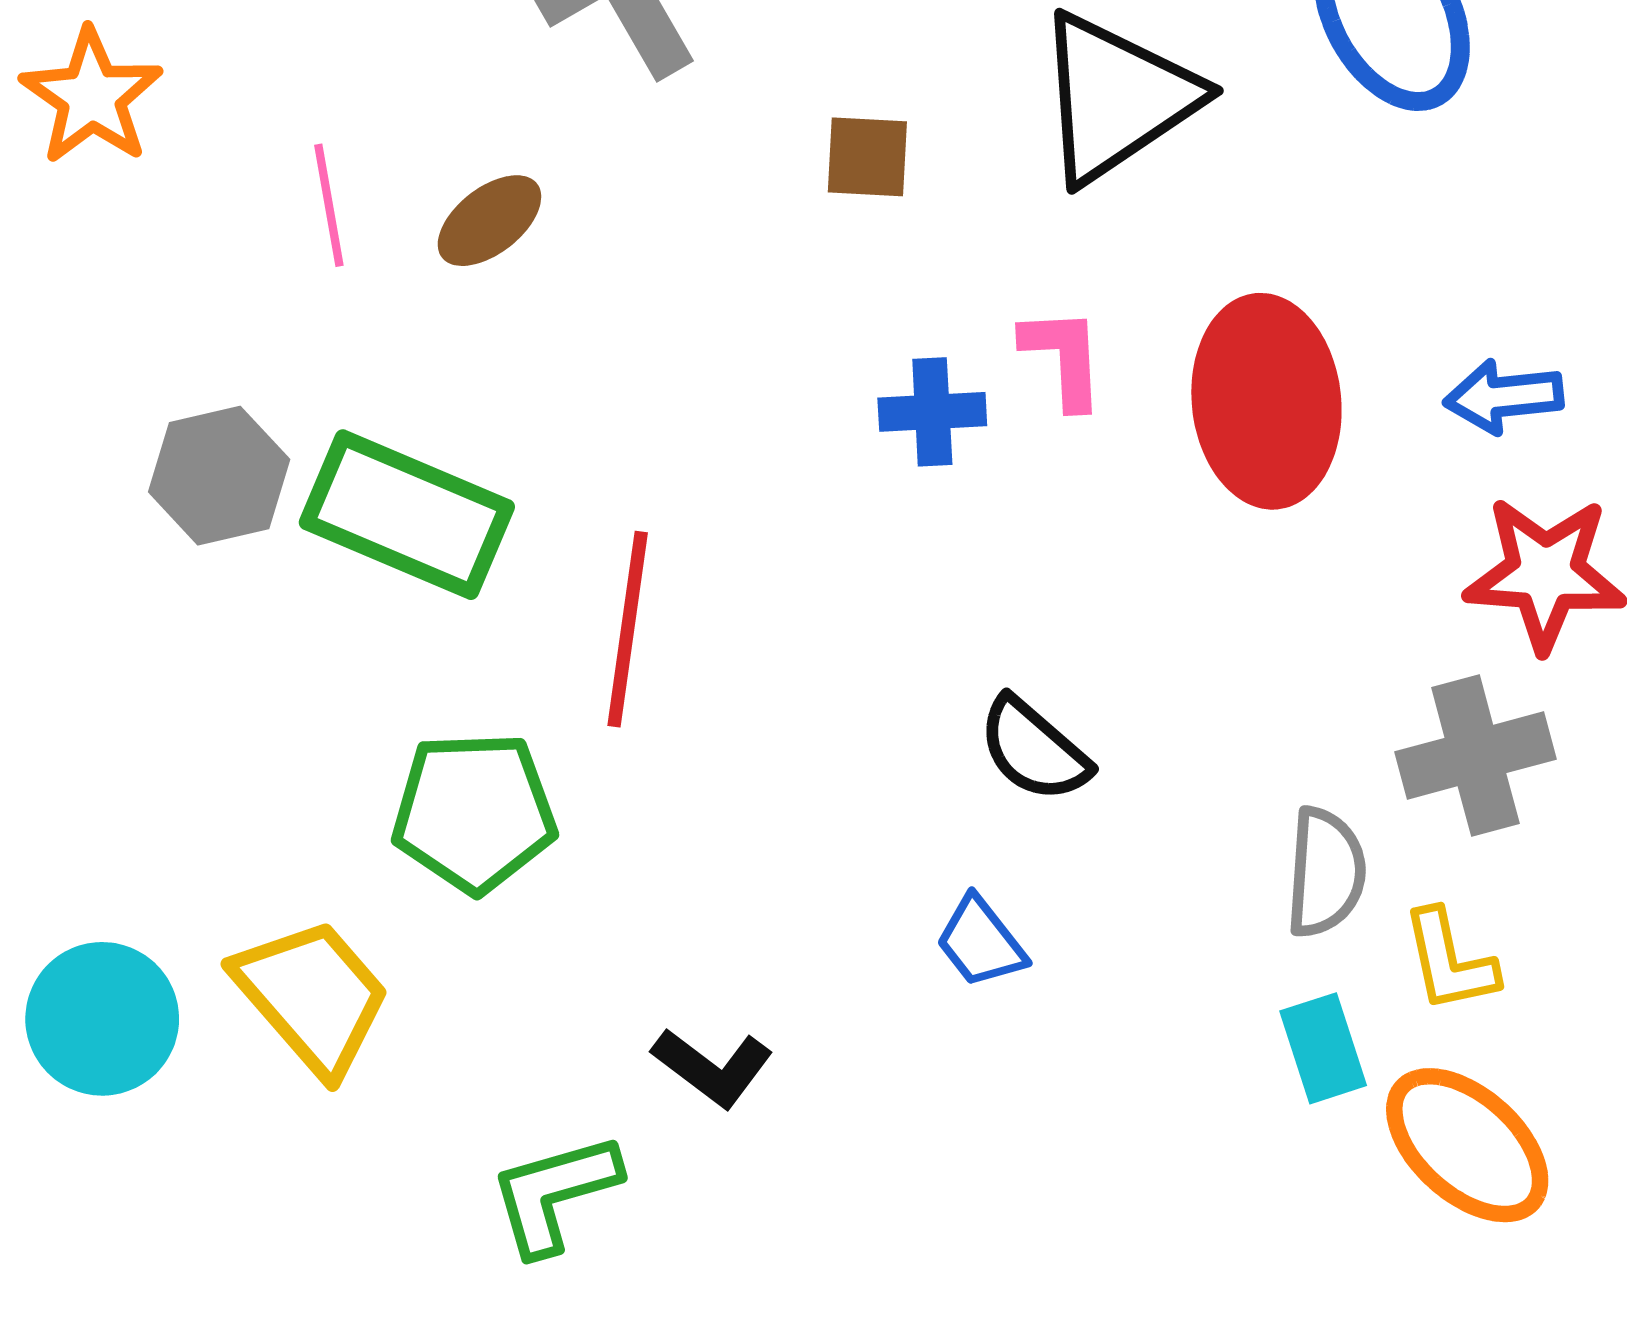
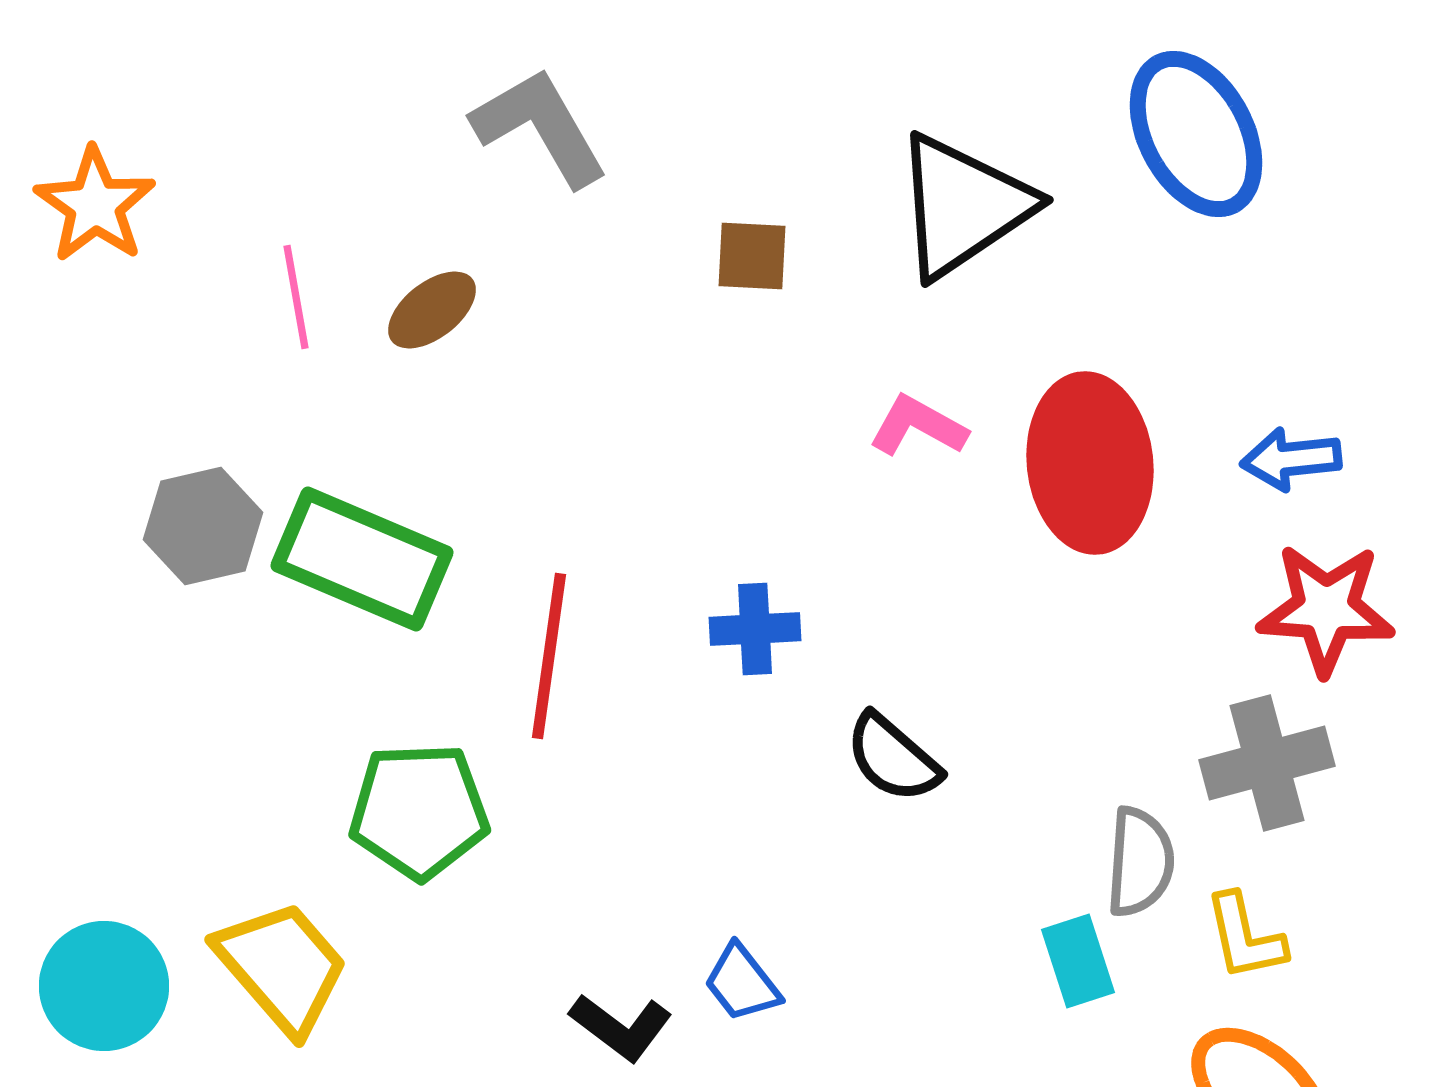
pink L-shape: (1063, 358) -> (918, 426), turned -58
blue cross: (932, 412) -> (755, 629), moved
blue trapezoid: (981, 942) -> (742, 983), moved
cyan rectangle: (1323, 1048) -> (1078, 961), moved

